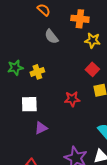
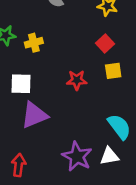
purple triangle: (41, 128) -> (34, 115), size x1.6

